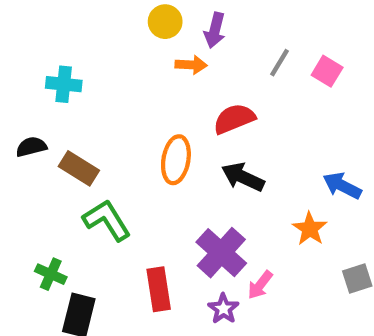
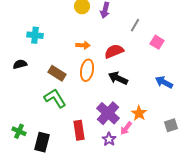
orange arrow: (191, 65) -> (83, 45), moved
pink square: (327, 71) -> (157, 42), moved
brown rectangle: (79, 168) -> (57, 73), moved
orange star: (310, 229) -> (139, 113), moved
green cross: (51, 274) -> (19, 131), moved

